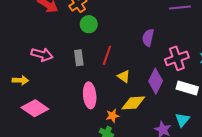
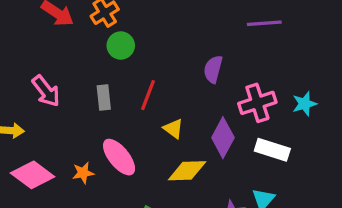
pink arrow: (42, 55) -> (46, 91), turned 35
pink ellipse: (90, 95) -> (119, 157), turned -35
orange star: (113, 116) -> (83, 173), moved

